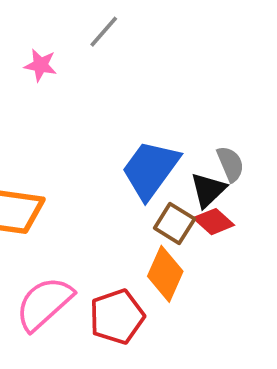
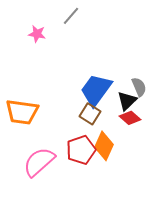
brown square: (175, 223) -> (90, 114), moved
red pentagon: (117, 317) -> (81, 150), moved

